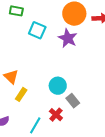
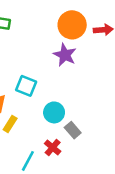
cyan square: (37, 30) -> (26, 86), moved

